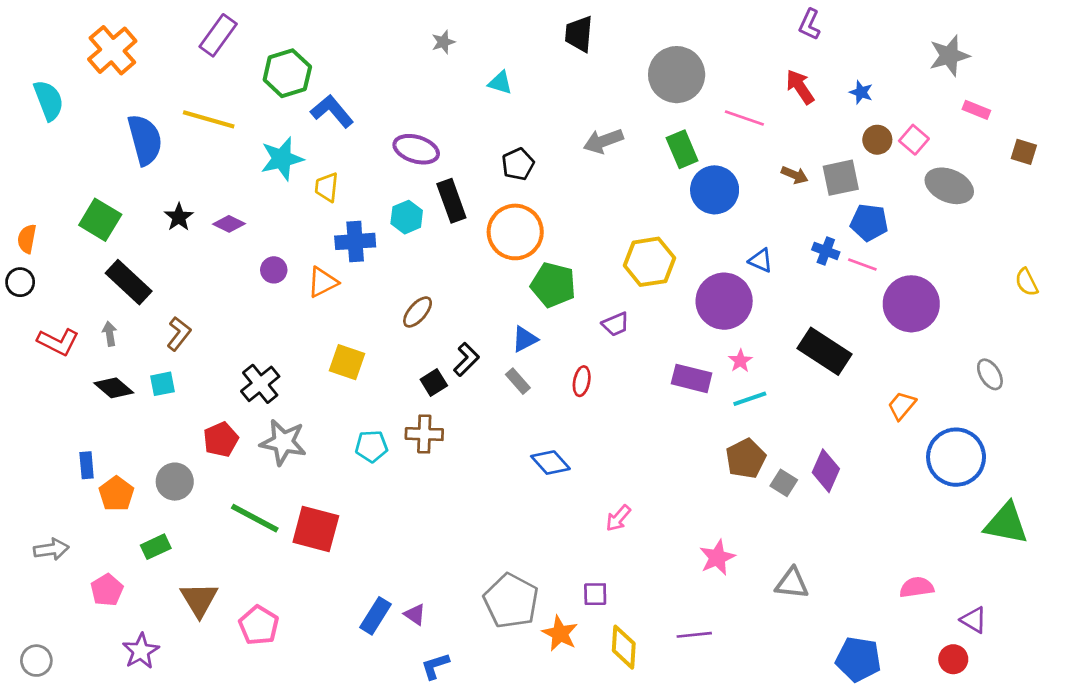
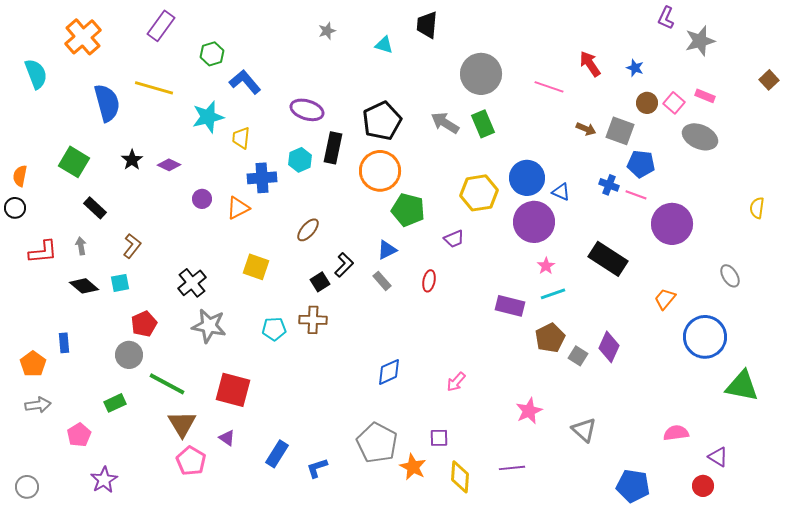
purple L-shape: (810, 24) -> (666, 18), moved
green hexagon: (287, 73) -> (212, 54), size x0.7
gray circle: (677, 75) -> (481, 74), moved
cyan triangle: (500, 83) -> (384, 45), moved
pink rectangle: (976, 110) -> (705, 96), moved
gray arrow: (603, 141) -> (445, 123), moved, turned 52
green rectangle: (682, 149) -> (483, 124), moved
brown square: (1024, 152) -> (769, 80), moved, turned 30
black pentagon: (518, 164) -> (382, 121), size x1.6
gray square: (841, 178) -> (620, 131), turned 32
blue circle: (715, 190) -> (527, 178), moved
black rectangle: (451, 201) -> (333, 148), turned 32
black rectangle: (129, 282) -> (95, 208), size x0.7
yellow semicircle: (1027, 282) -> (757, 208), turned 35
red L-shape: (58, 342) -> (43, 252), turned -32
purple rectangle: (692, 378) -> (510, 306), moved
red pentagon: (221, 439) -> (144, 324), moved
blue diamond: (550, 463) -> (389, 372), moved, turned -72
orange pentagon: (116, 494) -> (33, 364), moved
green line: (255, 518) -> (167, 384), moved
gray triangle: (792, 583) -> (584, 430), turned 36
brown triangle: (199, 600) -> (182, 424), moved
purple triangle: (415, 614) -> (227, 438), moved
blue L-shape: (435, 666) -> (317, 468), moved

